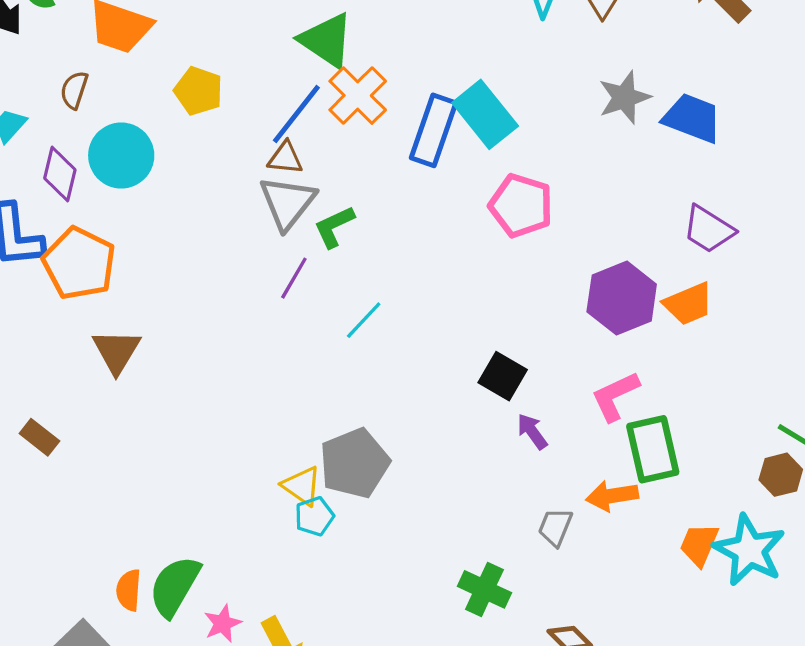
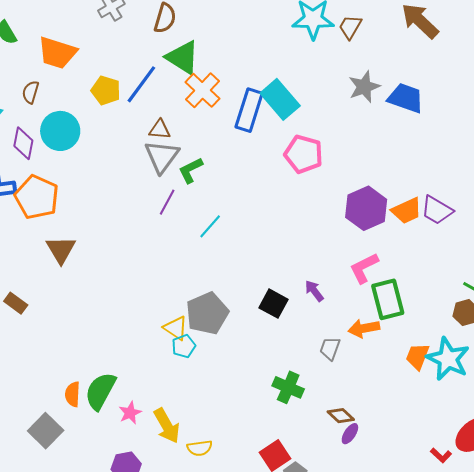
blue line: (296, 114) -> (141, 84), moved
purple trapezoid: (708, 229) -> (437, 210), moved
black square: (503, 376) -> (273, 304), moved

